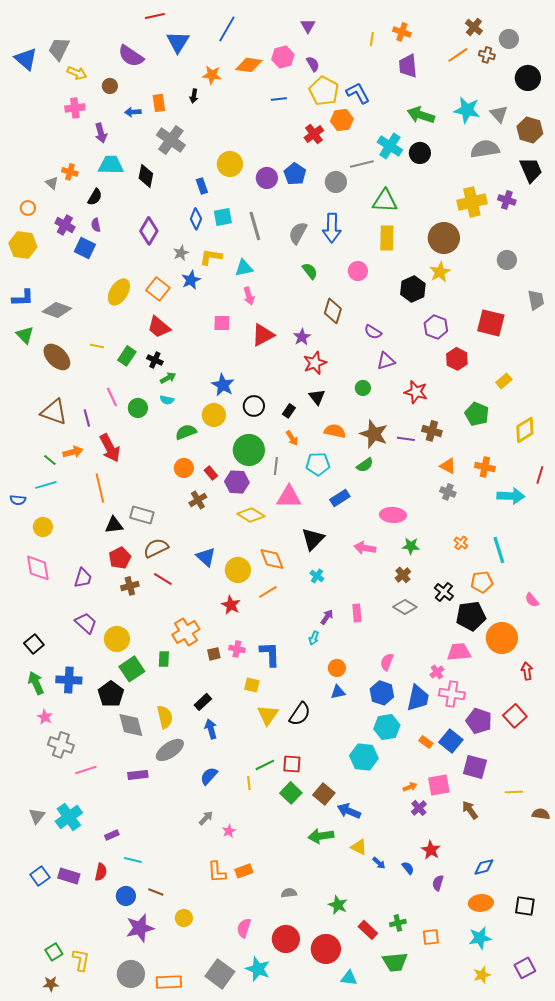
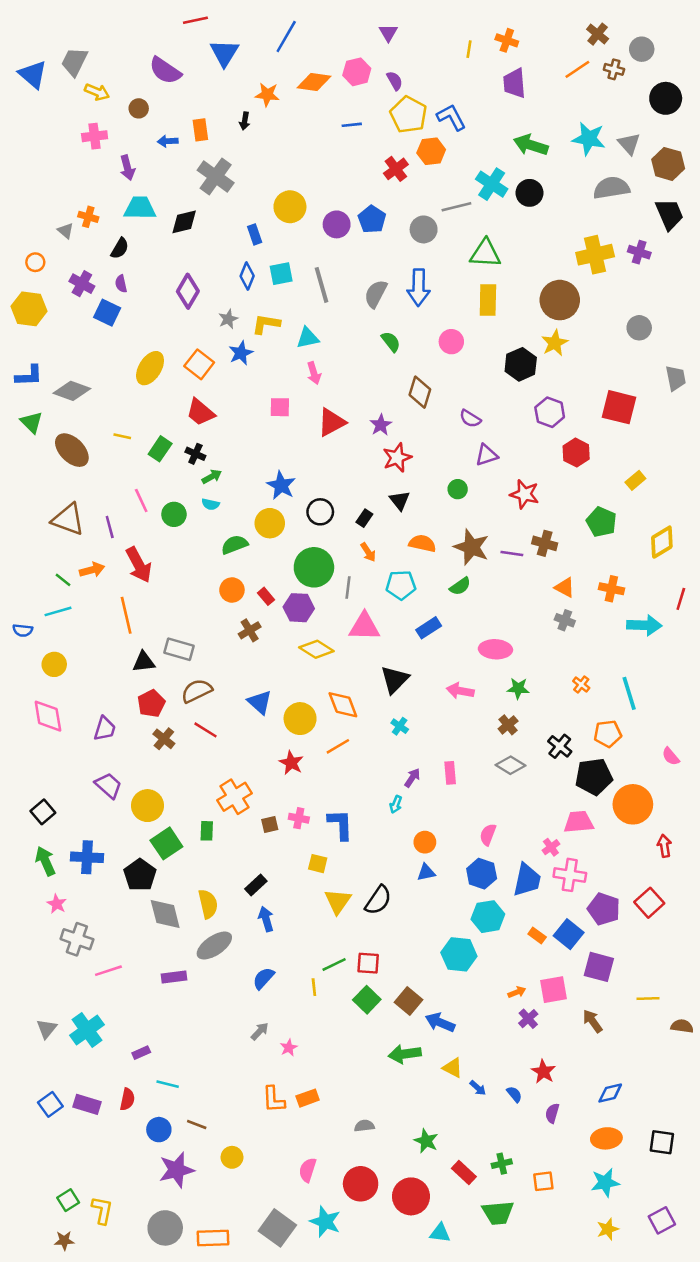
black diamond: (146, 176) -> (184, 222), turned 65
brown cross: (130, 586) -> (164, 739), turned -36

